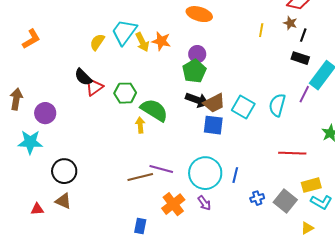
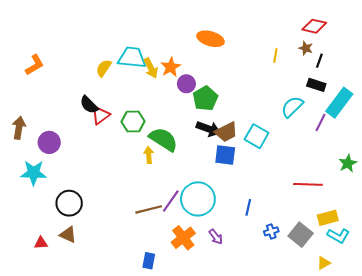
cyan trapezoid: (124, 32) -> (132, 58), turned 60
orange star: (161, 41) -> (171, 67), turned 30
purple circle: (197, 54) -> (186, 84), moved
cyan semicircle: (277, 105) -> (292, 107), moved, turned 30
purple line: (161, 169) -> (171, 201), turned -70
cyan circle: (205, 173) -> (198, 199), moved

